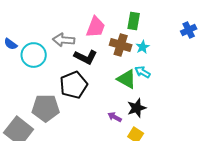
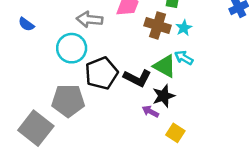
cyan circle: (34, 55) -> (72, 48), moved
black L-shape: (86, 57) -> (137, 78), moved
black star: (137, 108) -> (164, 96), moved

